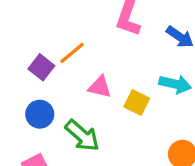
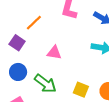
orange line: (72, 53) -> (34, 23), moved
yellow square: (137, 103) -> (81, 90), moved

